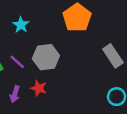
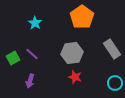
gray hexagon: (46, 57) -> (72, 53), moved
red star: (39, 88) -> (75, 77), moved

